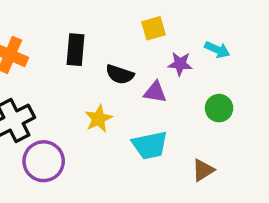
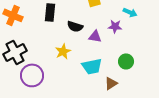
purple star: (180, 64) -> (115, 26), moved
green circle: (219, 108) -> (126, 61), moved
brown triangle: (203, 170) -> (111, 83), moved

